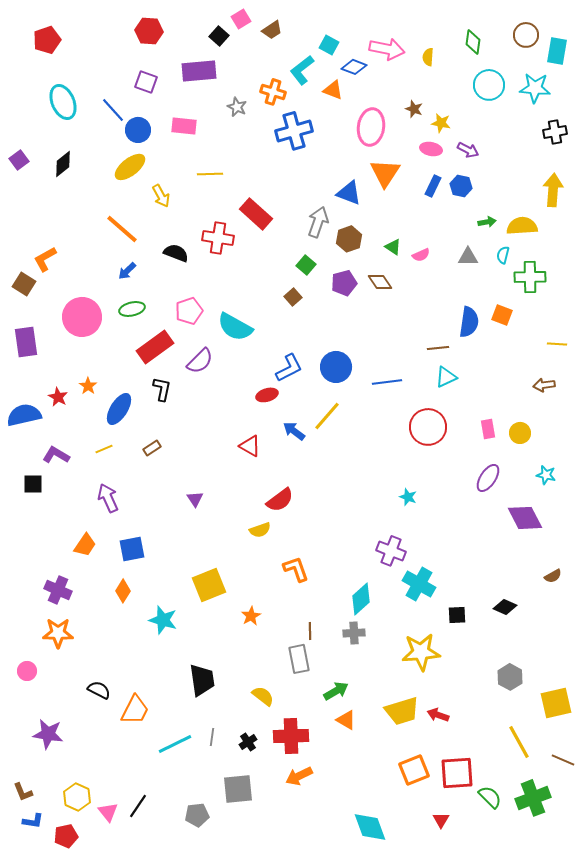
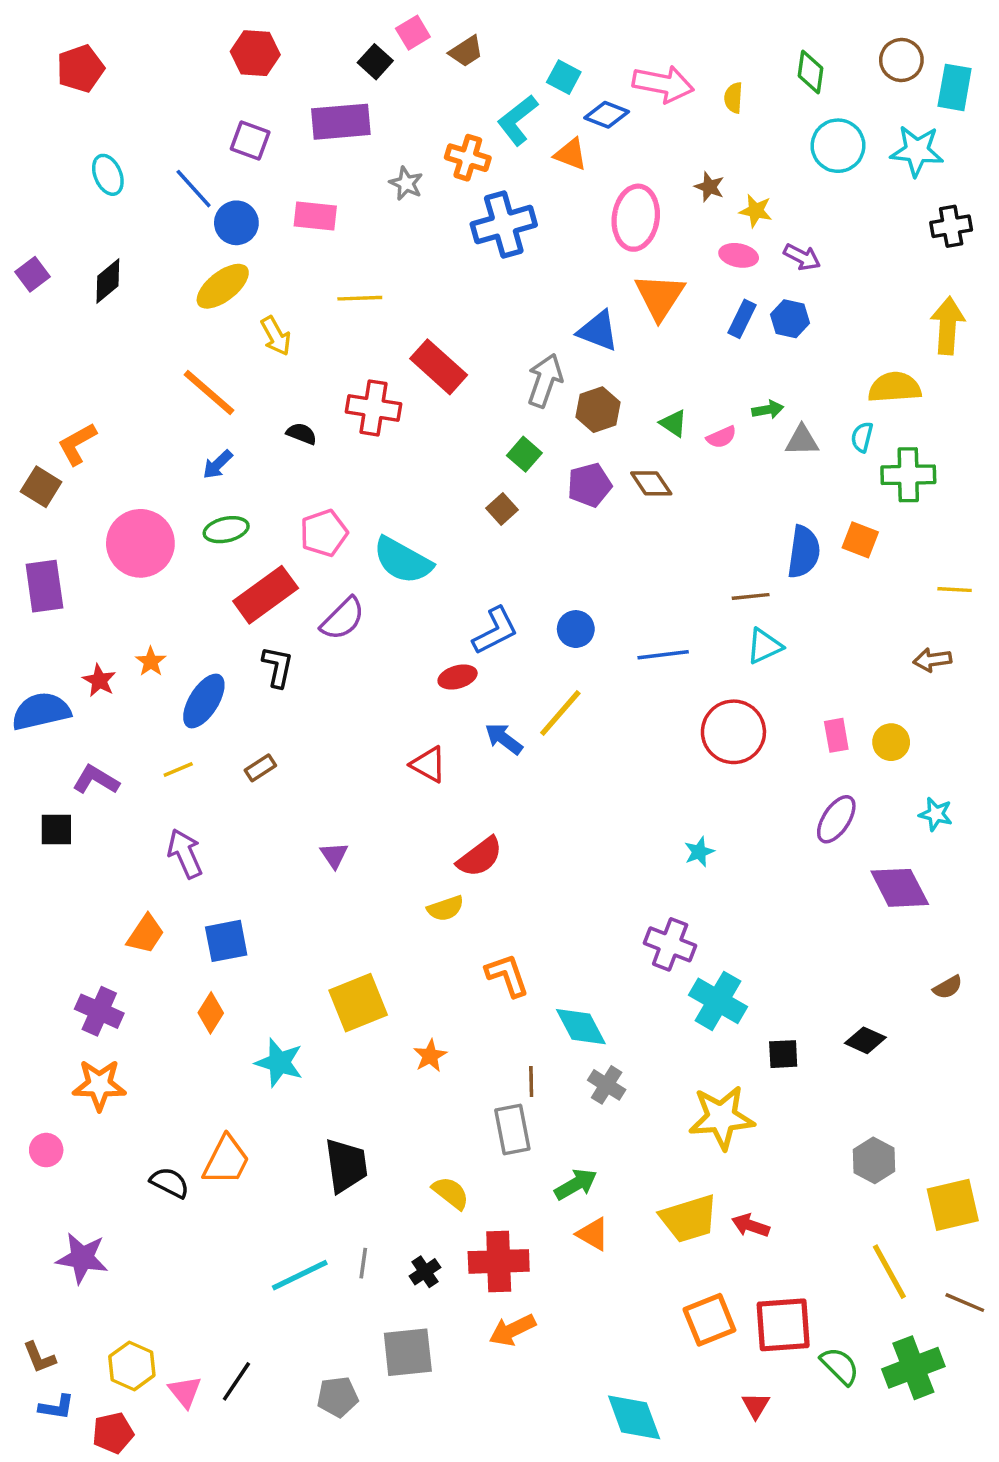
cyan ellipse: (63, 102) -> (108, 175), size x0.7
green arrow: (487, 222) -> (768, 410), moved
black semicircle: (176, 253) -> (302, 434), size x0.7
blue circle: (336, 367) -> (576, 629), size x0.7
cyan star: (408, 497) -> (699, 852), turned 30
cyan diamond: (361, 599) -> (581, 1027), moved, turned -76
gray cross: (354, 633) -> (607, 1085), turned 35
orange trapezoid: (135, 710) -> (226, 1160), moved

